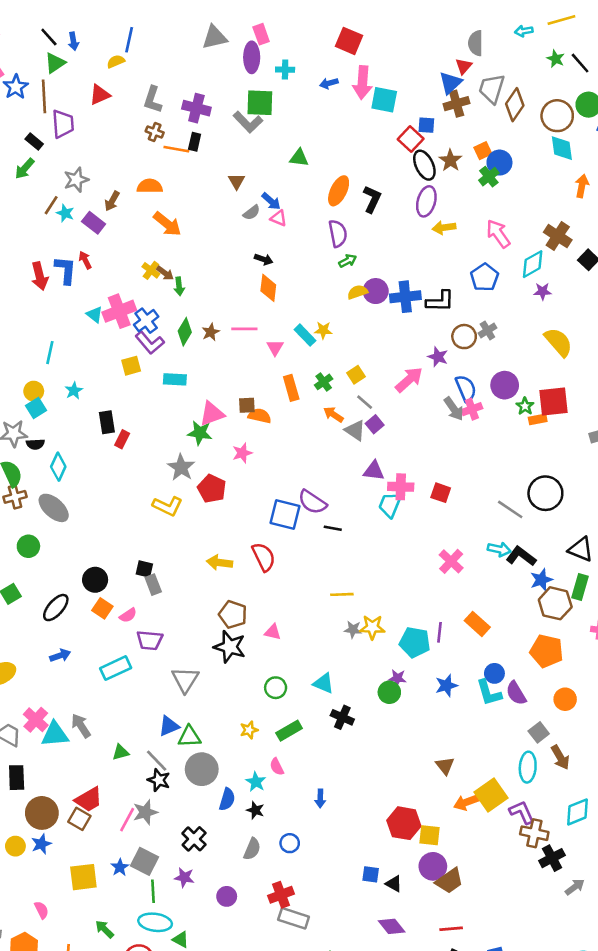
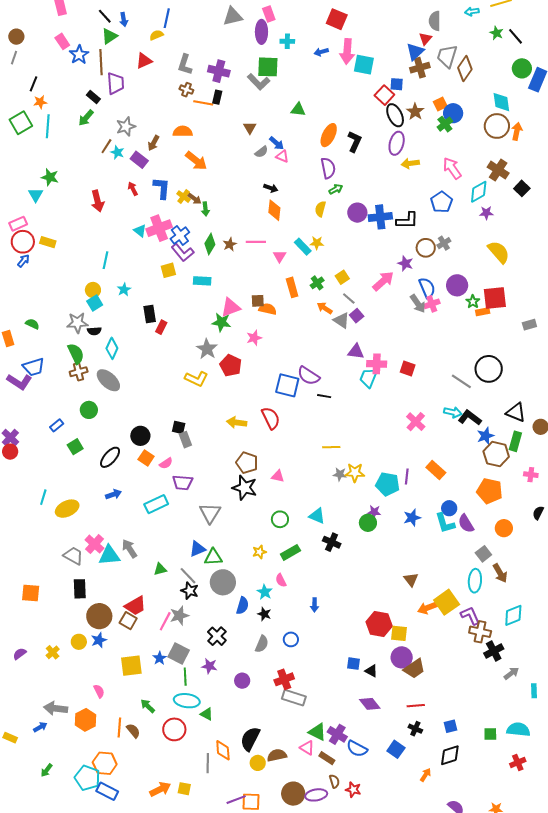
brown circle: (557, 116) -> (497, 126), moved
blue L-shape: (66, 270) -> (162, 188), moved
yellow semicircle: (358, 292) -> (320, 209), moved, turned -56

